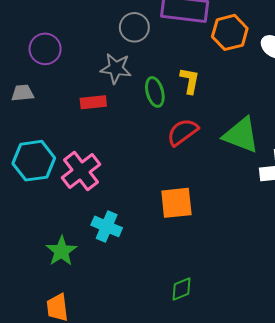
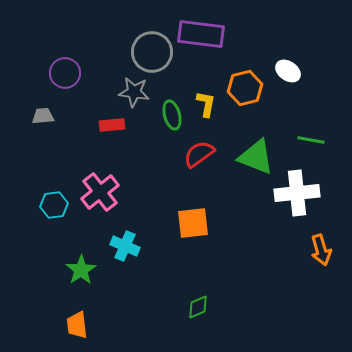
gray circle: (134, 27) -> (152, 52), size x1.4
orange hexagon: (230, 32) -> (245, 88), moved
cyan hexagon: (34, 161) -> (54, 205), moved, size x0.7

